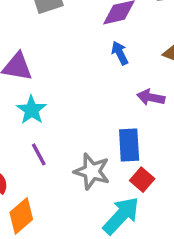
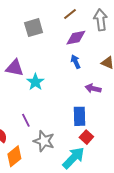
cyan star: (31, 110) -> (35, 82), moved
gray star: (92, 171) -> (44, 141), moved

